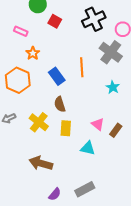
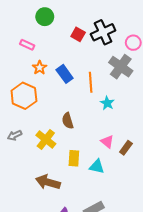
red square: (55, 21) -> (78, 34), moved
blue rectangle: (57, 76) -> (65, 74), moved
cyan star: (113, 87) -> (107, 103), moved
yellow rectangle: (66, 128) -> (74, 158), moved

